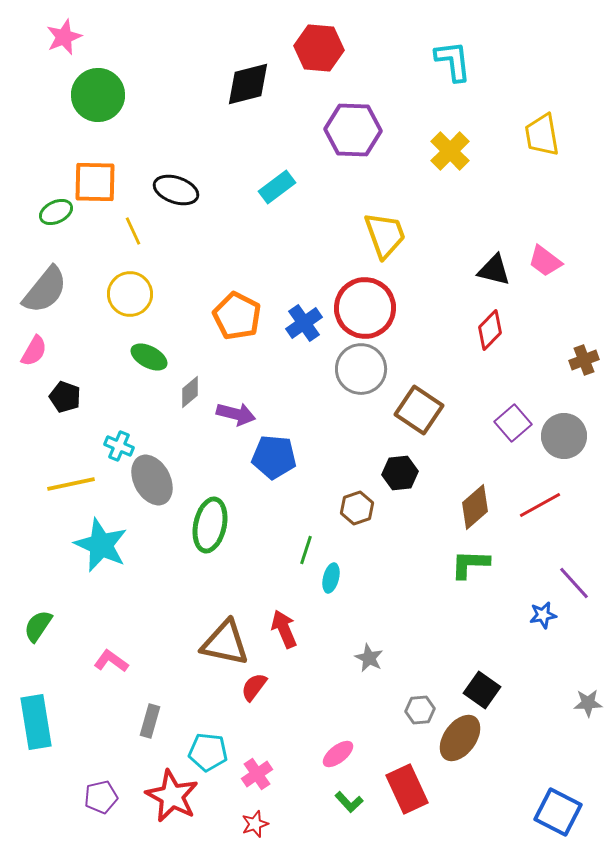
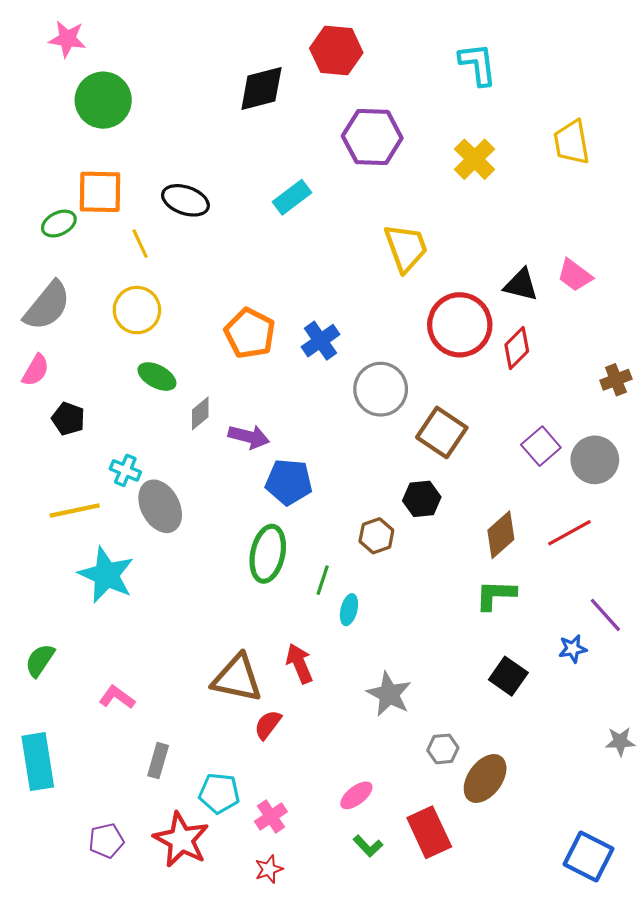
pink star: (64, 37) -> (67, 39), turned 30
red circle: (365, 308) -> (460, 325), moved
green ellipse: (210, 525) -> (268, 554), moved
gray star: (369, 658) -> (389, 694), size x1.5
black square: (482, 690) -> (508, 676), moved

